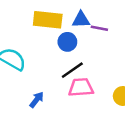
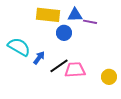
black line: (72, 70) -> (59, 66), moved
blue arrow: (37, 100) -> (39, 58), moved

